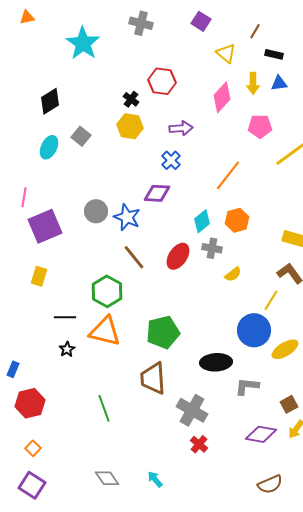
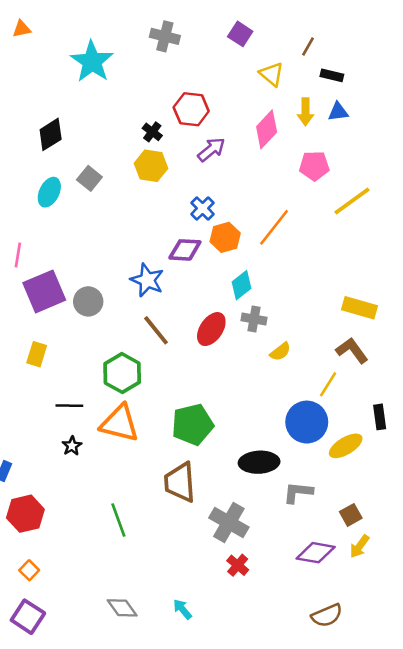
purple arrow: (181, 128) -> (211, 149), moved, turned -35
gray circle: (96, 211) -> (88, 301), moved
orange hexagon: (237, 220) -> (225, 237), moved

